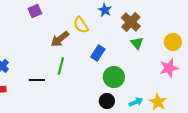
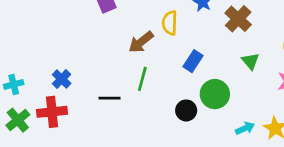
yellow semicircle: (81, 25) -> (170, 23), turned 36
green triangle: (137, 43) -> (250, 61), moved
black circle: (107, 101) -> (186, 110), moved

